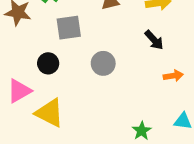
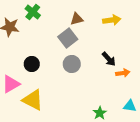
gray square: (69, 28) -> (68, 38), moved, turned -30
black arrow: (154, 40) -> (109, 59), moved

